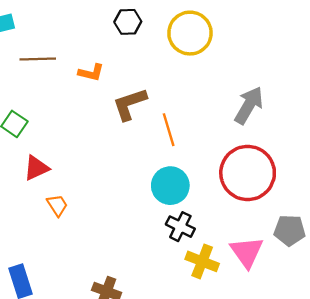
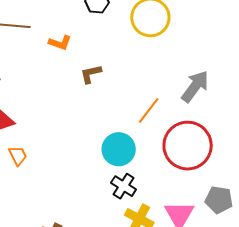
brown L-shape: (130, 104) -> (91, 74), size x0.7
orange line: (169, 130) -> (149, 110), moved, turned 48

